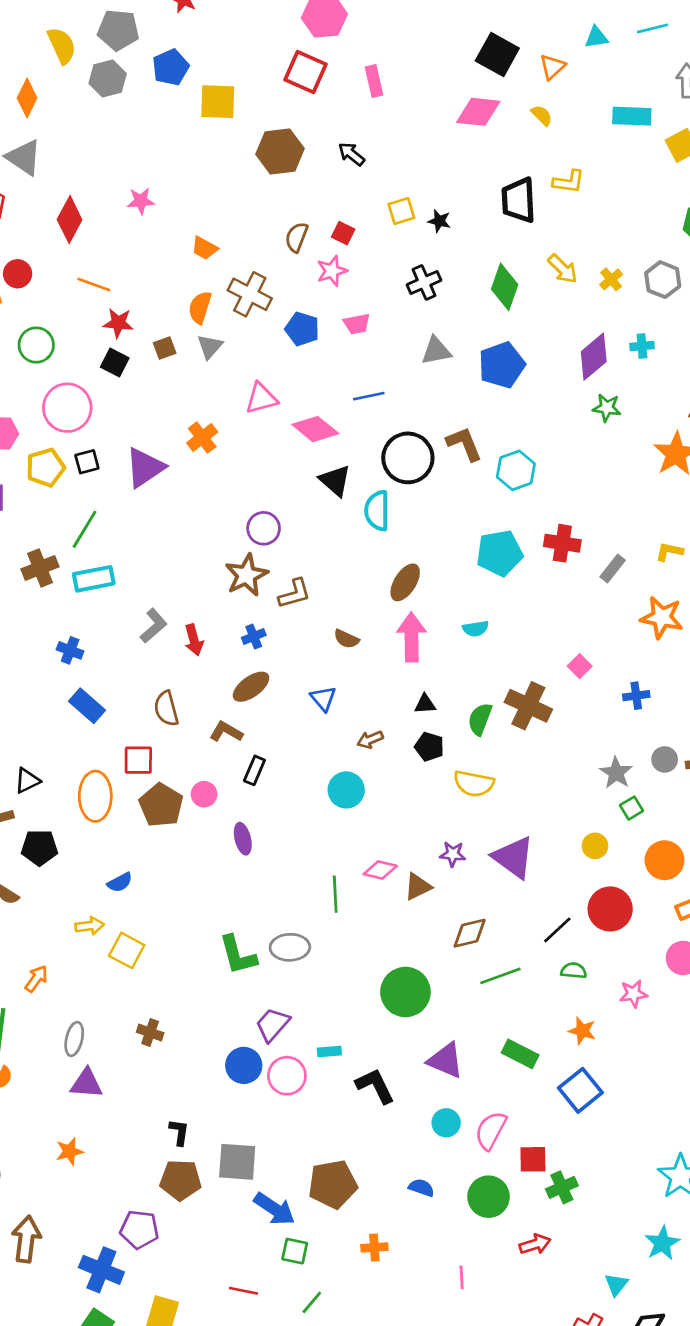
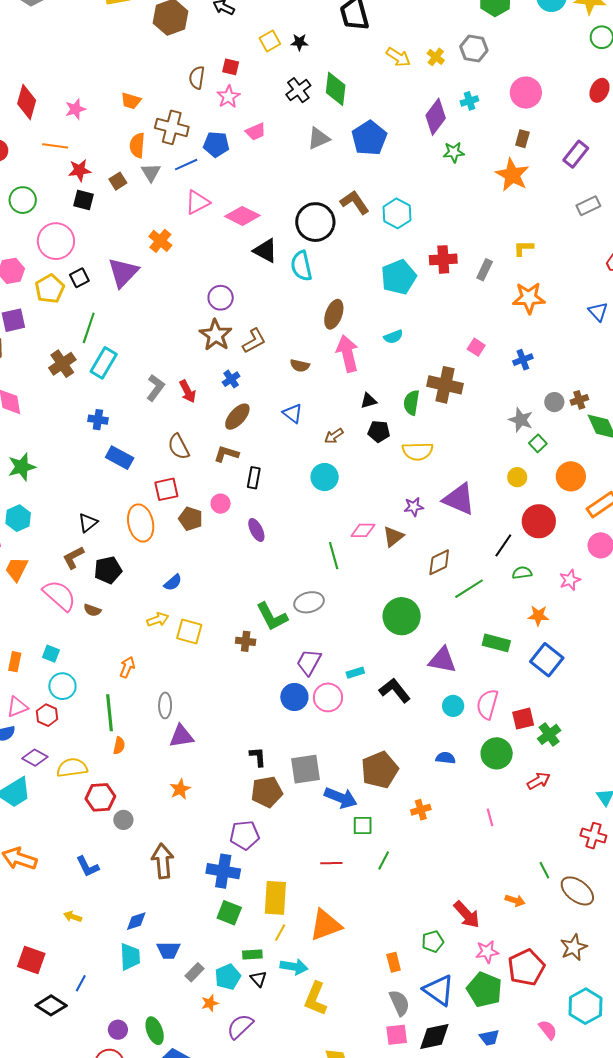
pink star: (141, 201) -> (75, 109), moved
green diamond: (505, 287) -> (336, 89), moved
blue line: (369, 396) -> (186, 165), moved
cyan rectangle: (94, 579) -> (104, 363), turned -36
brown pentagon: (161, 805) -> (191, 519), size x0.7
brown cross: (150, 1033) -> (246, 641), moved

